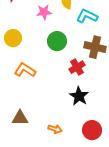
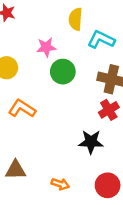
pink star: (44, 12) -> (46, 47), moved
red cross: (77, 67) -> (109, 110), moved
black star: (79, 96) -> (91, 142), turned -30

